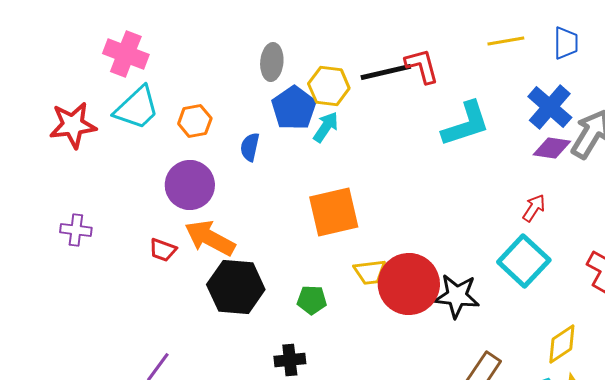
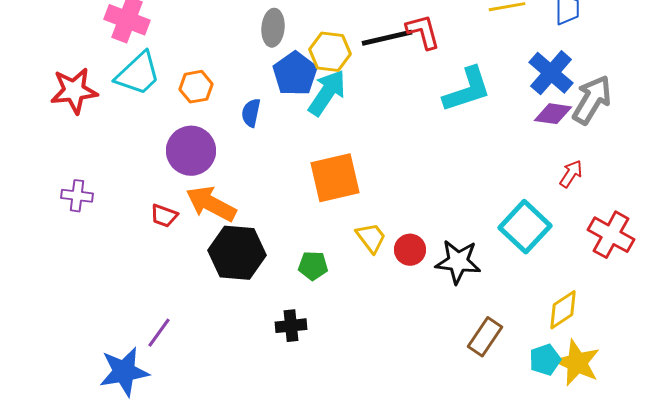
cyan arrow: (326, 127) -> (327, 93), size x1.5
red arrow: (534, 208) -> (571, 174), moved
yellow trapezoid: (370, 272) -> (371, 238), turned -120
red circle: (409, 284) -> (410, 250), size x0.5

